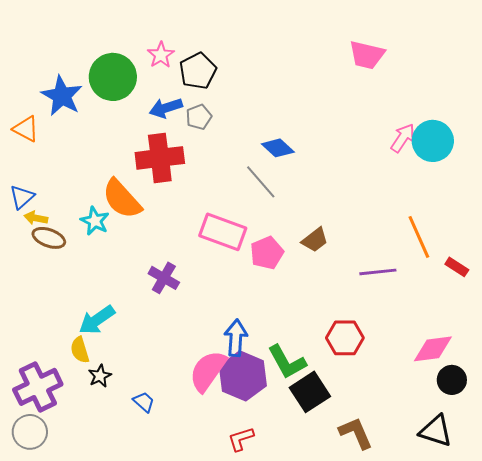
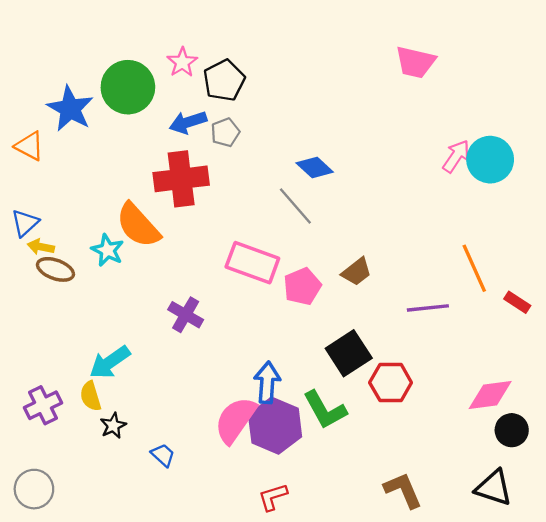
purple cross: (38, 387) -> (43, 405), moved, size x0.7
black square: (310, 392) -> (349, 353), moved

